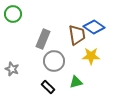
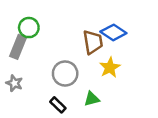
green circle: (13, 14) -> (29, 28), moved
gray rectangle: (43, 39) -> (18, 47), moved
yellow star: (91, 56) -> (110, 67), turned -30

